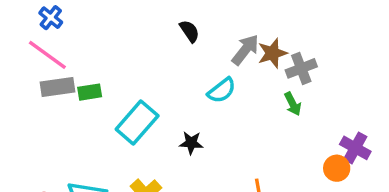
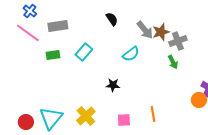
gray arrow: (245, 50) -> (145, 30), turned 102
gray rectangle: (58, 87) -> (58, 26), moved
cyan rectangle: (137, 123) -> (84, 52), moved, size x0.7

